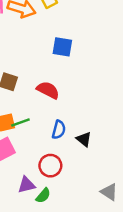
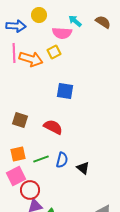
green line: (20, 122) -> (41, 159), moved
red circle: (50, 166) -> (30, 190), moved

